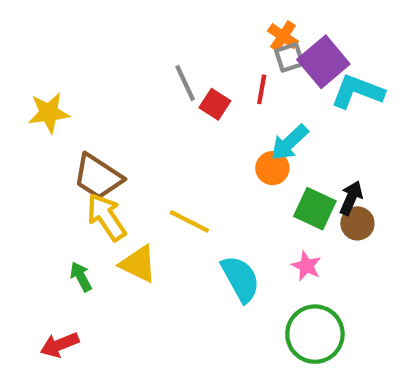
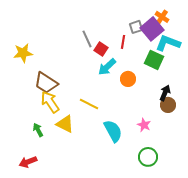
orange cross: (283, 36) -> (162, 17), moved
cyan arrow: (289, 143) -> (107, 67), moved
green square: (315, 209) -> (154, 60), moved
green circle: (315, 334) -> (148, 157), size x0.7

